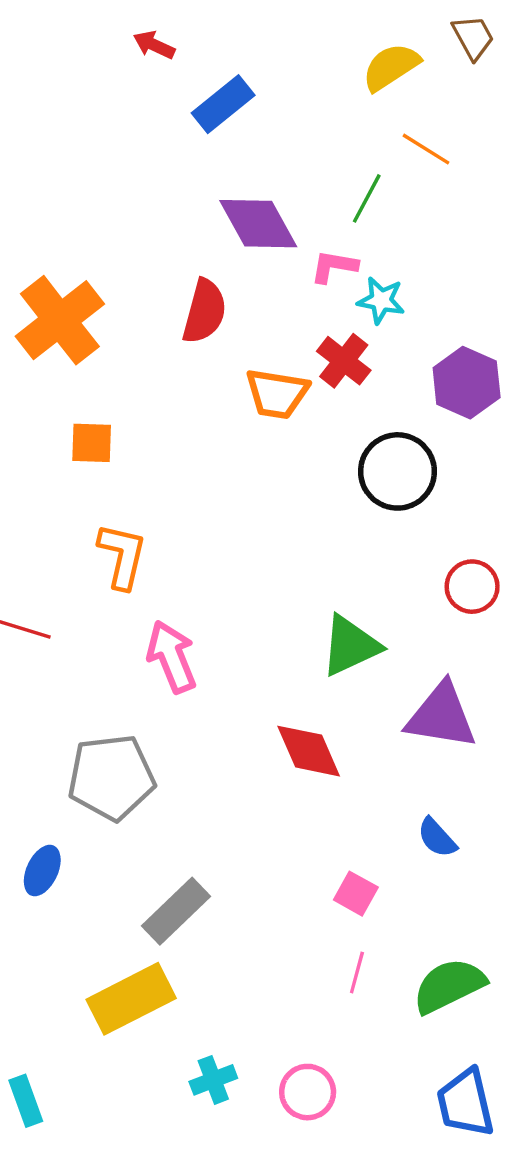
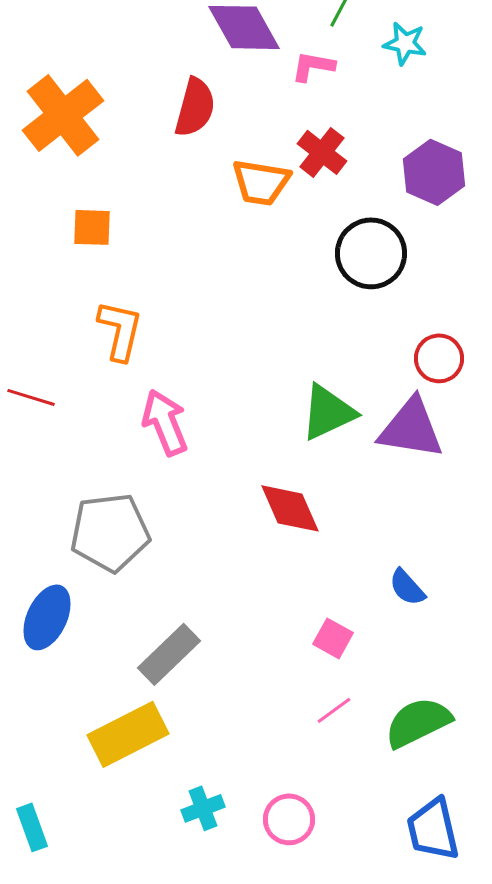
cyan star: (381, 300) -> (405, 43), moved
purple triangle: (441, 716) -> (411, 428), moved
blue ellipse: (42, 871) -> (47, 617), size x1.4
pink line: (357, 973) -> (334, 710), turned 39

